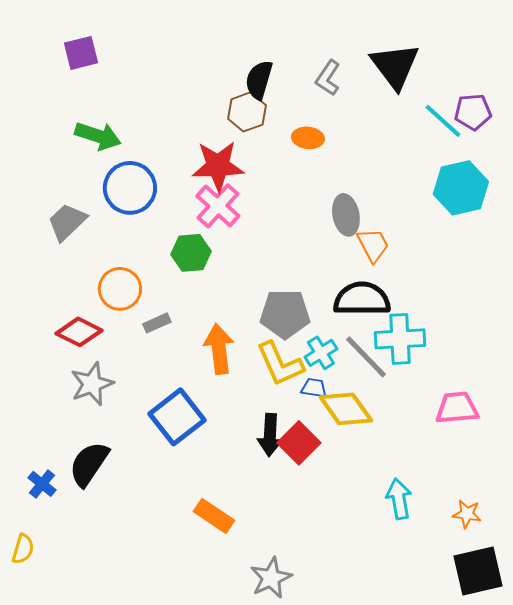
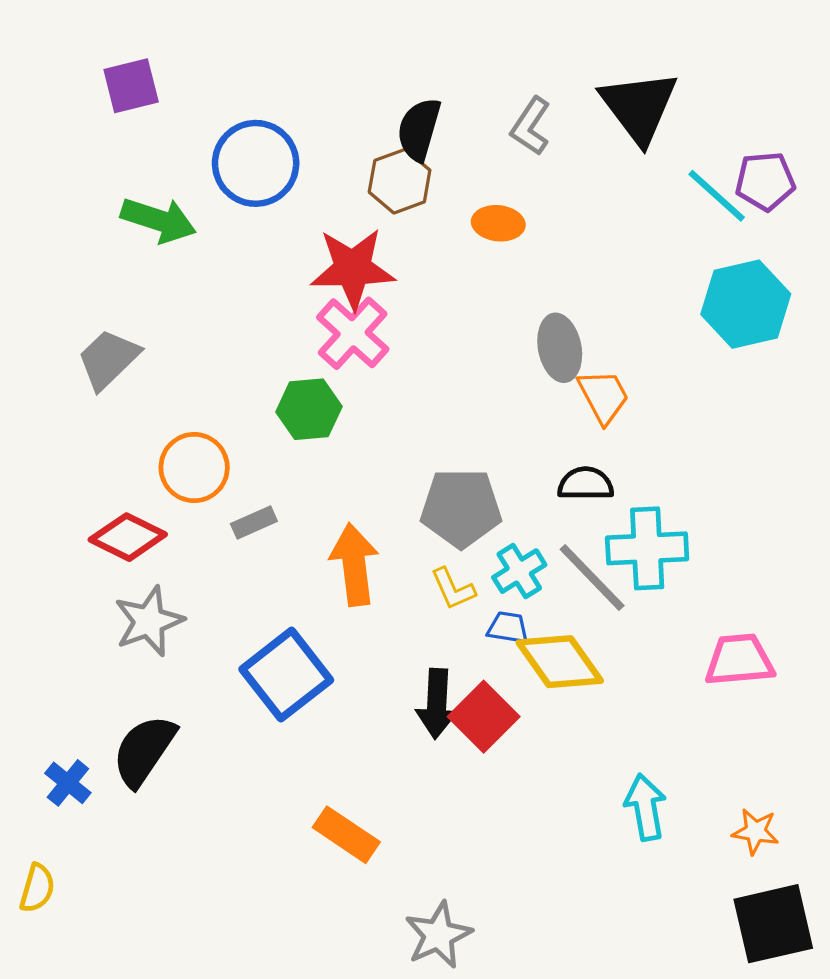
blue circle: (130, 188) -> (256, 163), moved
black semicircle: (362, 299) -> (586, 484), size x0.6
yellow L-shape: (280, 364) -> (453, 589), size x0.6

